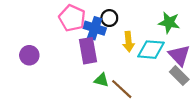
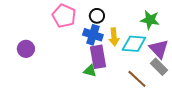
blue cross: (95, 28) -> (93, 35), moved
purple rectangle: (88, 51) -> (98, 57), moved
brown line: (122, 89) -> (137, 79), moved

